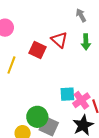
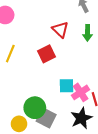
red square: (38, 50) -> (46, 54), moved, turned 36

